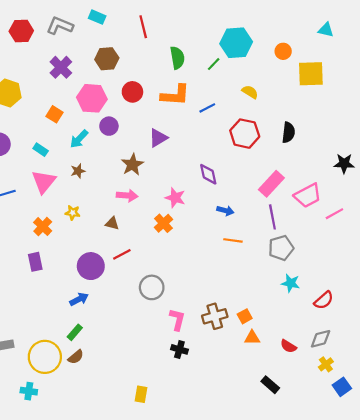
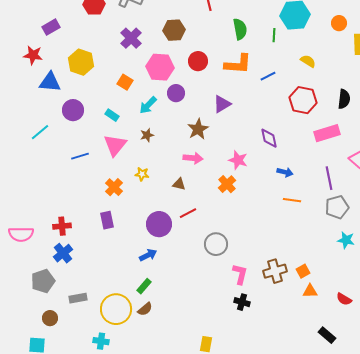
green line: (214, 64) -> (274, 35), turned -40
pink rectangle: (271, 184) -> (327, 133), moved, turned 30

